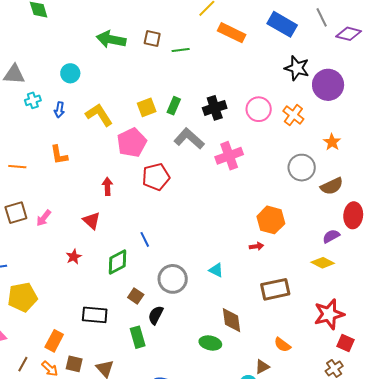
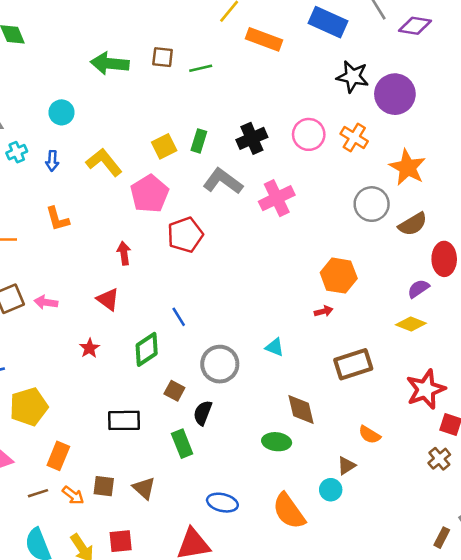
orange star: (332, 142) -> (407, 167), size x1.6
pink arrow: (44, 218) -> (46, 302), turned 66
orange rectangle: (54, 341) -> (58, 456), moved
brown line: (23, 364) -> (38, 493), turned 49

